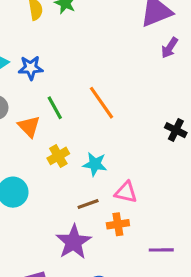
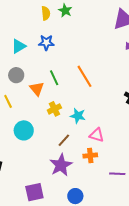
blue star: (31, 68) -> (46, 43), moved
brown line: (88, 204) -> (64, 140), moved, turned -32

